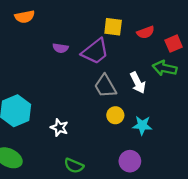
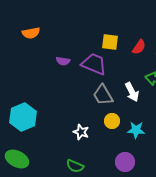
red semicircle: (146, 32) -> (139, 47), turned -35
purple trapezoid: (95, 51) -> (94, 64), turned -120
white star: (59, 128) -> (81, 132), moved

